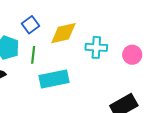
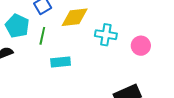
cyan rectangle: (54, 79) -> (61, 62), size x0.7

